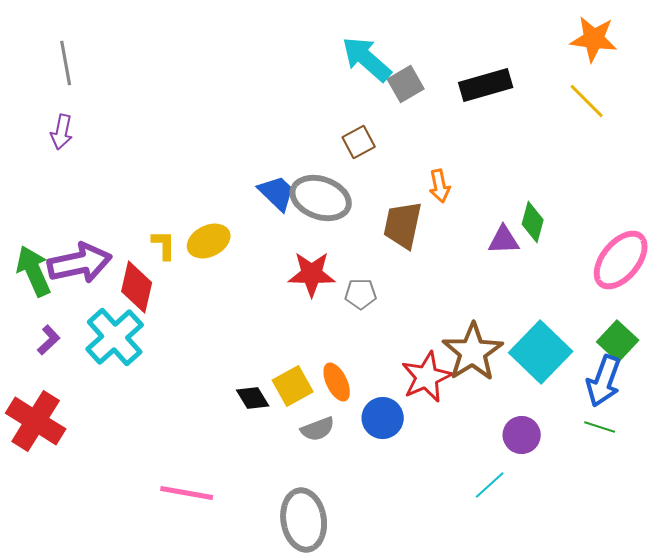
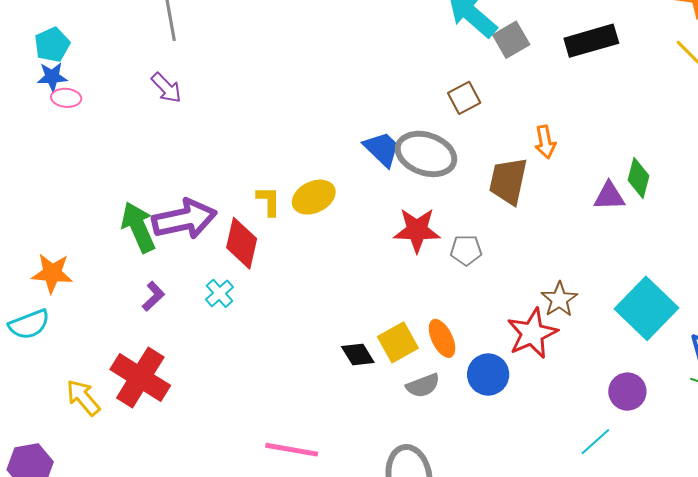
purple arrow: (62, 132) -> (166, 88), turned -56
cyan cross: (115, 337) -> (220, 293), size x0.5
brown star: (473, 352) -> (559, 299), moved, size x0.6

